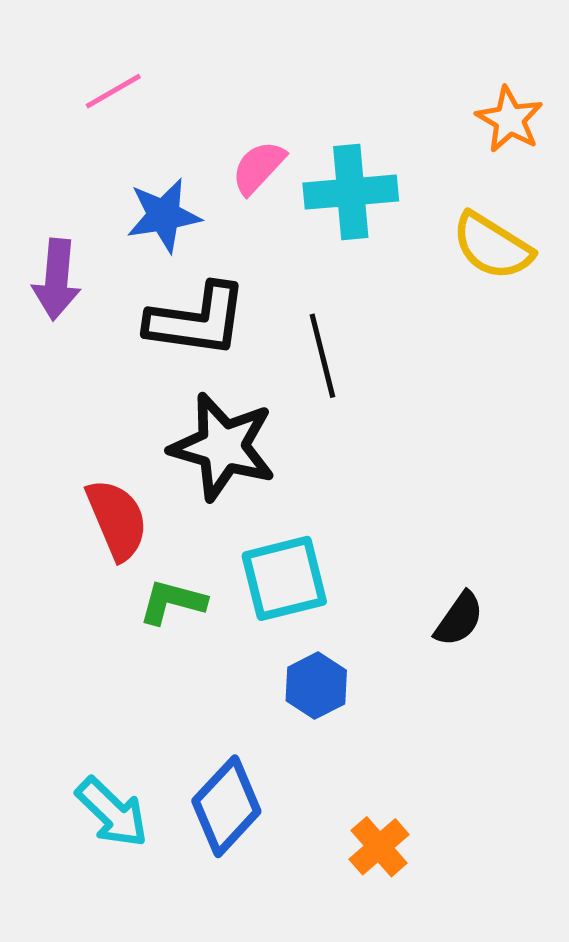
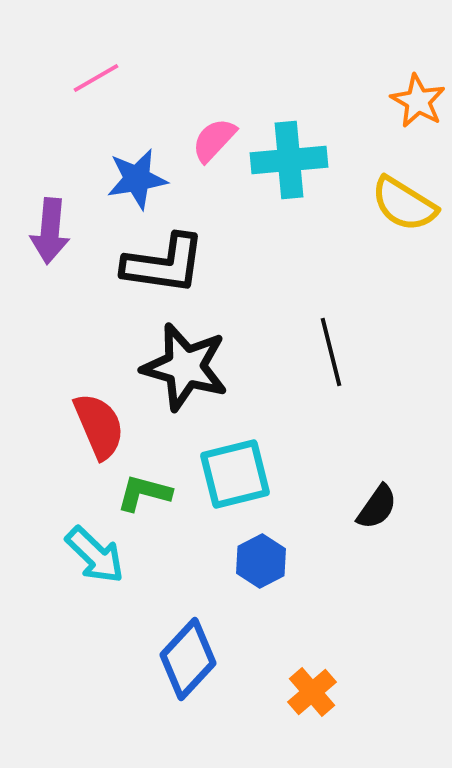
black line: (322, 356) -> (331, 352), moved
cyan arrow: (112, 812) -> (95, 555), moved

